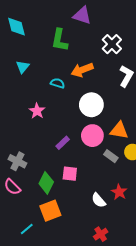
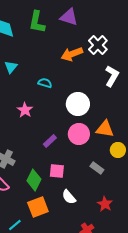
green L-shape: (60, 40) -> (37, 22), moved
orange arrow: (82, 70) -> (72, 54), moved
gray rectangle: (111, 156) -> (97, 168), moved
red star: (119, 192) -> (105, 204), moved
white semicircle: (99, 200) -> (69, 197), moved

